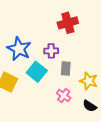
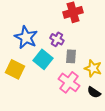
purple cross: (51, 51) -> (57, 39), turned 32
pink cross: (64, 96) -> (69, 82), size x1.5

